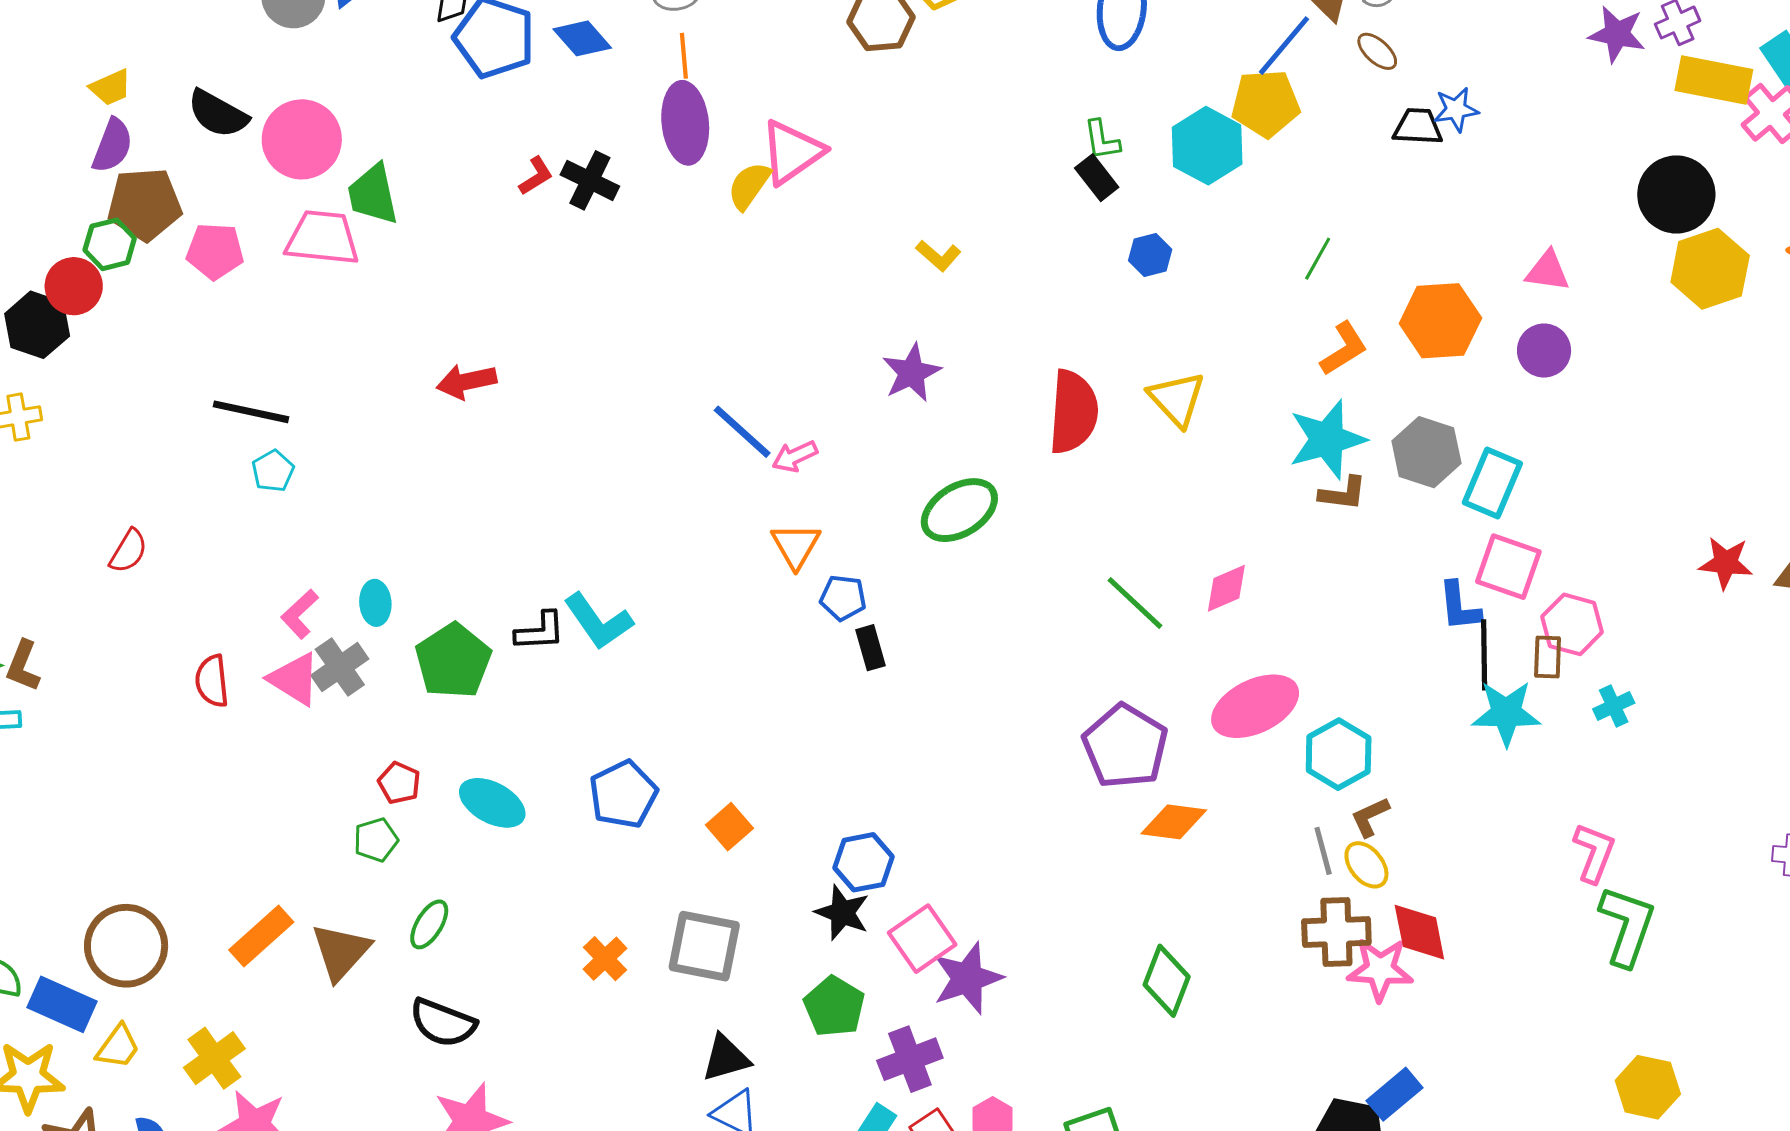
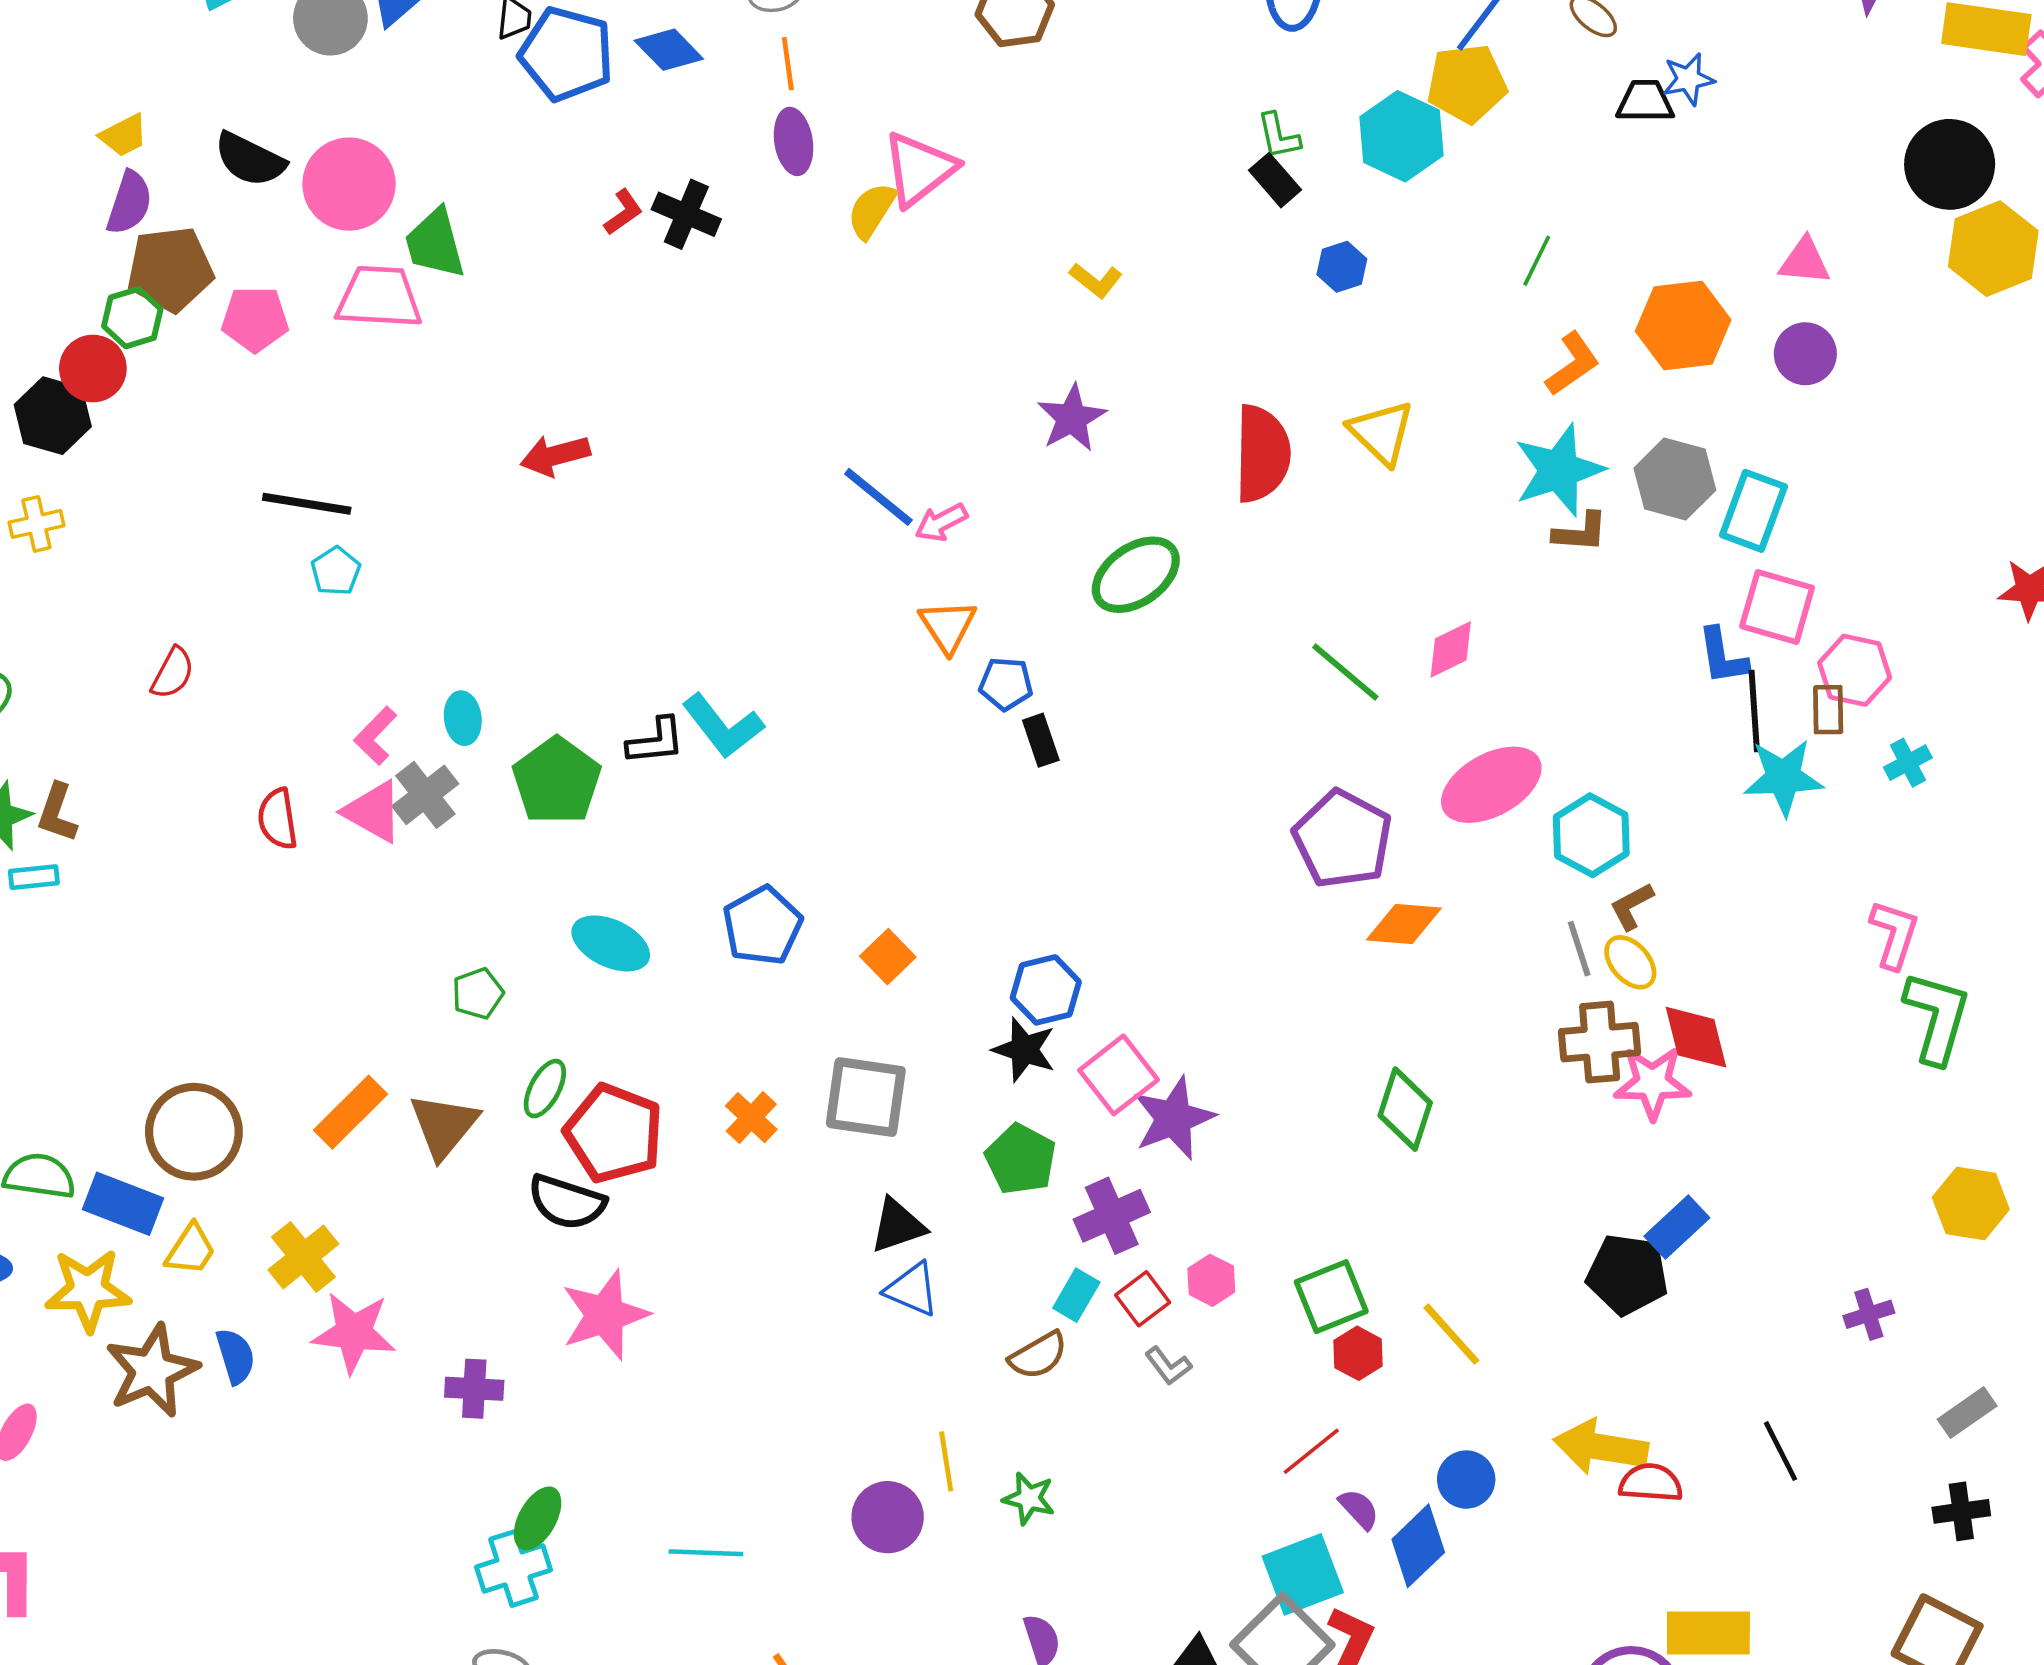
purple ellipse: (685, 123) -> (794, 141), size x0.7
red pentagon: (399, 783) -> (614, 1133), moved, size x2.0

